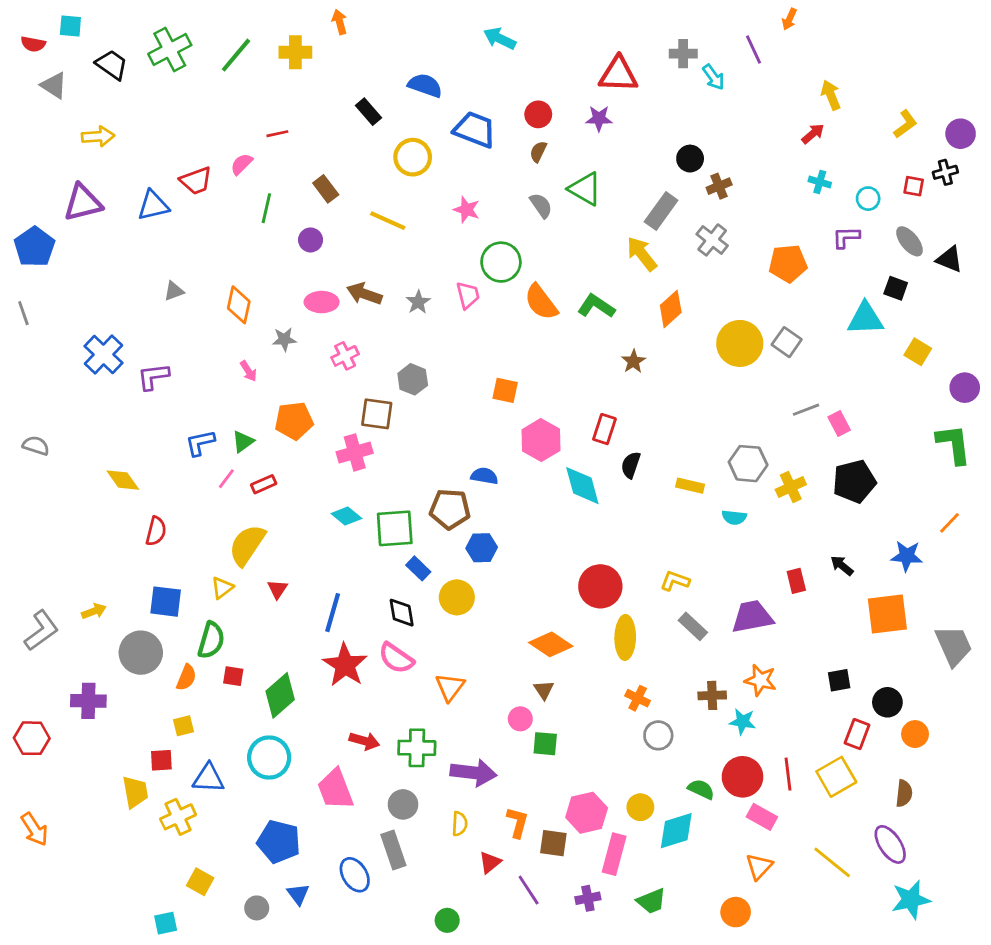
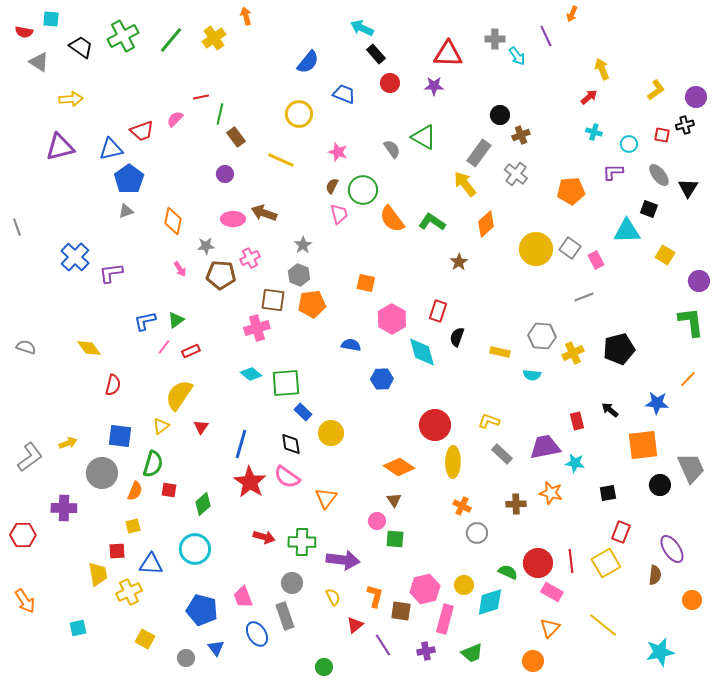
yellow cross: (295, 52) -> (214, 38), turned -35
blue semicircle: (425, 85) -> (308, 62), turned 110
black rectangle: (368, 112) -> (376, 54), moved
blue trapezoid: (475, 130) -> (344, 94), size x0.7
brown semicircle: (538, 152) -> (332, 186), moved
green line: (266, 208) -> (220, 114), moved
blue pentagon: (35, 247) -> (129, 179), moved
black triangle: (950, 259) -> (688, 188), turned 40
gray star: (418, 302) -> (303, 245), moved
orange pentagon: (294, 421) -> (312, 304), moved
pink rectangle: (839, 424) -> (596, 260), moved
gray semicircle: (36, 446) -> (26, 347), moved
brown pentagon: (450, 509) -> (221, 275), moved
blue hexagon: (482, 548) -> (382, 379), moved
green diamond: (280, 695) -> (203, 504), size x0.7
black circle: (887, 702) -> (660, 485), moved
cyan star: (742, 722) -> (575, 463), moved
orange circle: (915, 734) -> (692, 600), moved
pink trapezoid: (335, 789) -> (243, 597), moved, size x0.7
yellow semicircle: (460, 824) -> (333, 597), turned -30
purple ellipse: (890, 844) -> (672, 549), moved
cyan square: (166, 923) -> (78, 628), moved

